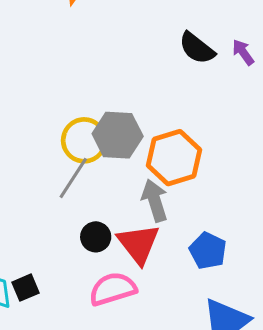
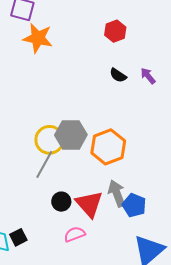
black semicircle: (197, 48) -> (118, 75), size x0.7
gray arrow: (155, 200) -> (117, 193), moved
pink semicircle: (113, 289) -> (75, 234), size x0.7

